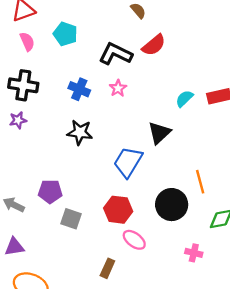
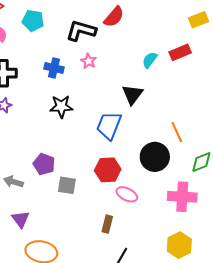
purple pentagon: (50, 191) -> (44, 164), turned 30
purple triangle: (14, 247) -> (21, 219), turned -48
pink cross: (194, 253) -> (182, 197), size x1.8

